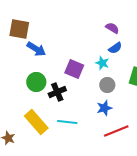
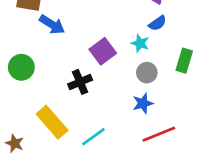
purple square: (74, 69) -> (103, 51), turned 30
green circle: (36, 82) -> (21, 67), moved
cyan line: (67, 122) -> (93, 137), moved, turned -42

